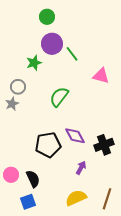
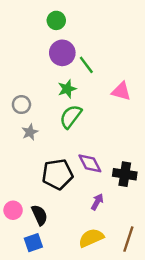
green star: (34, 63) -> (67, 89), moved
gray star: (12, 104) -> (30, 132), moved
black cross: (104, 145) -> (125, 174), turned 30

